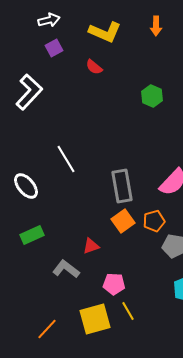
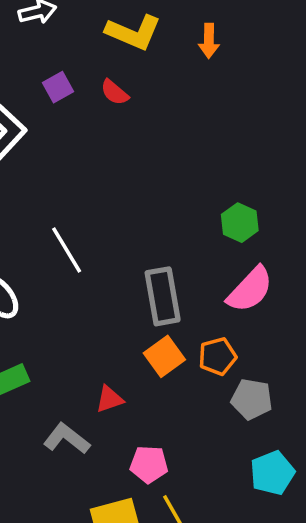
orange arrow: (156, 26) -> (209, 41), moved
purple square: (54, 48) -> (58, 87), moved
green hexagon: (152, 96) -> (240, 223), moved

